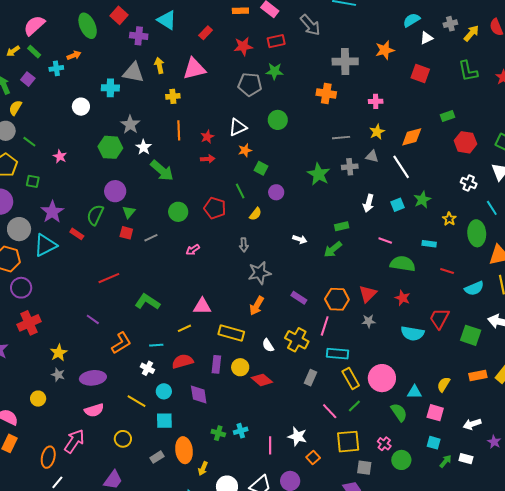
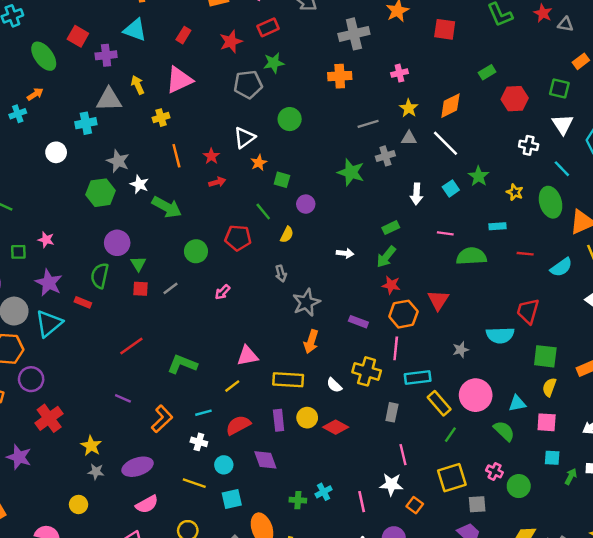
pink star: (60, 156) -> (46, 240), moved
red star: (403, 298) -> (391, 285), moved
gray star: (369, 321) -> (461, 350), moved
green square: (471, 335) -> (545, 356), moved
pink line: (330, 411) -> (403, 455), moved, turned 42

